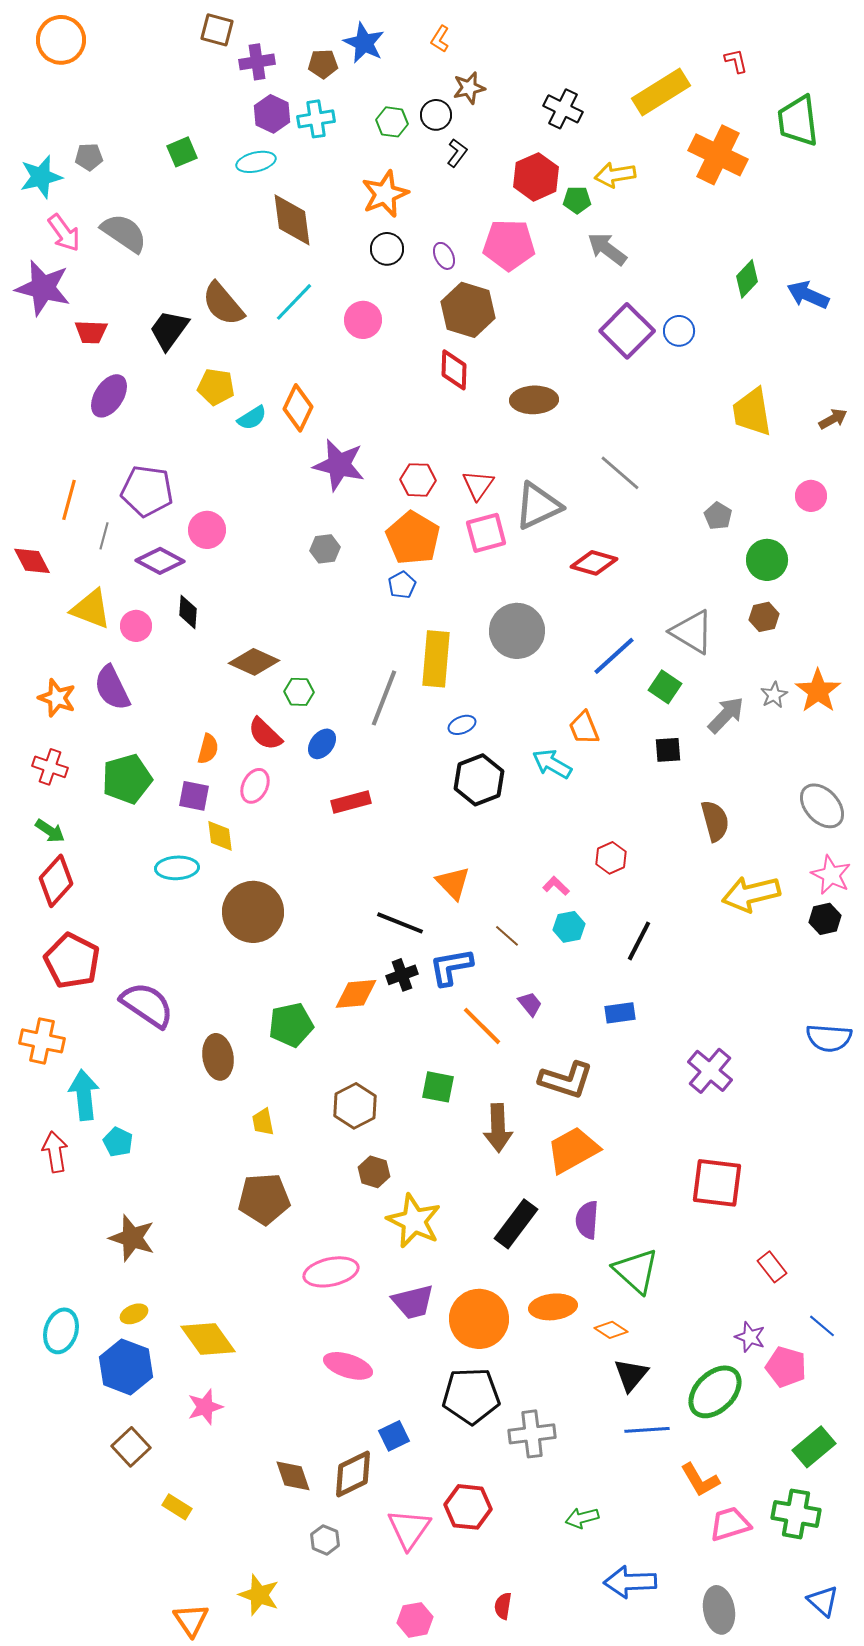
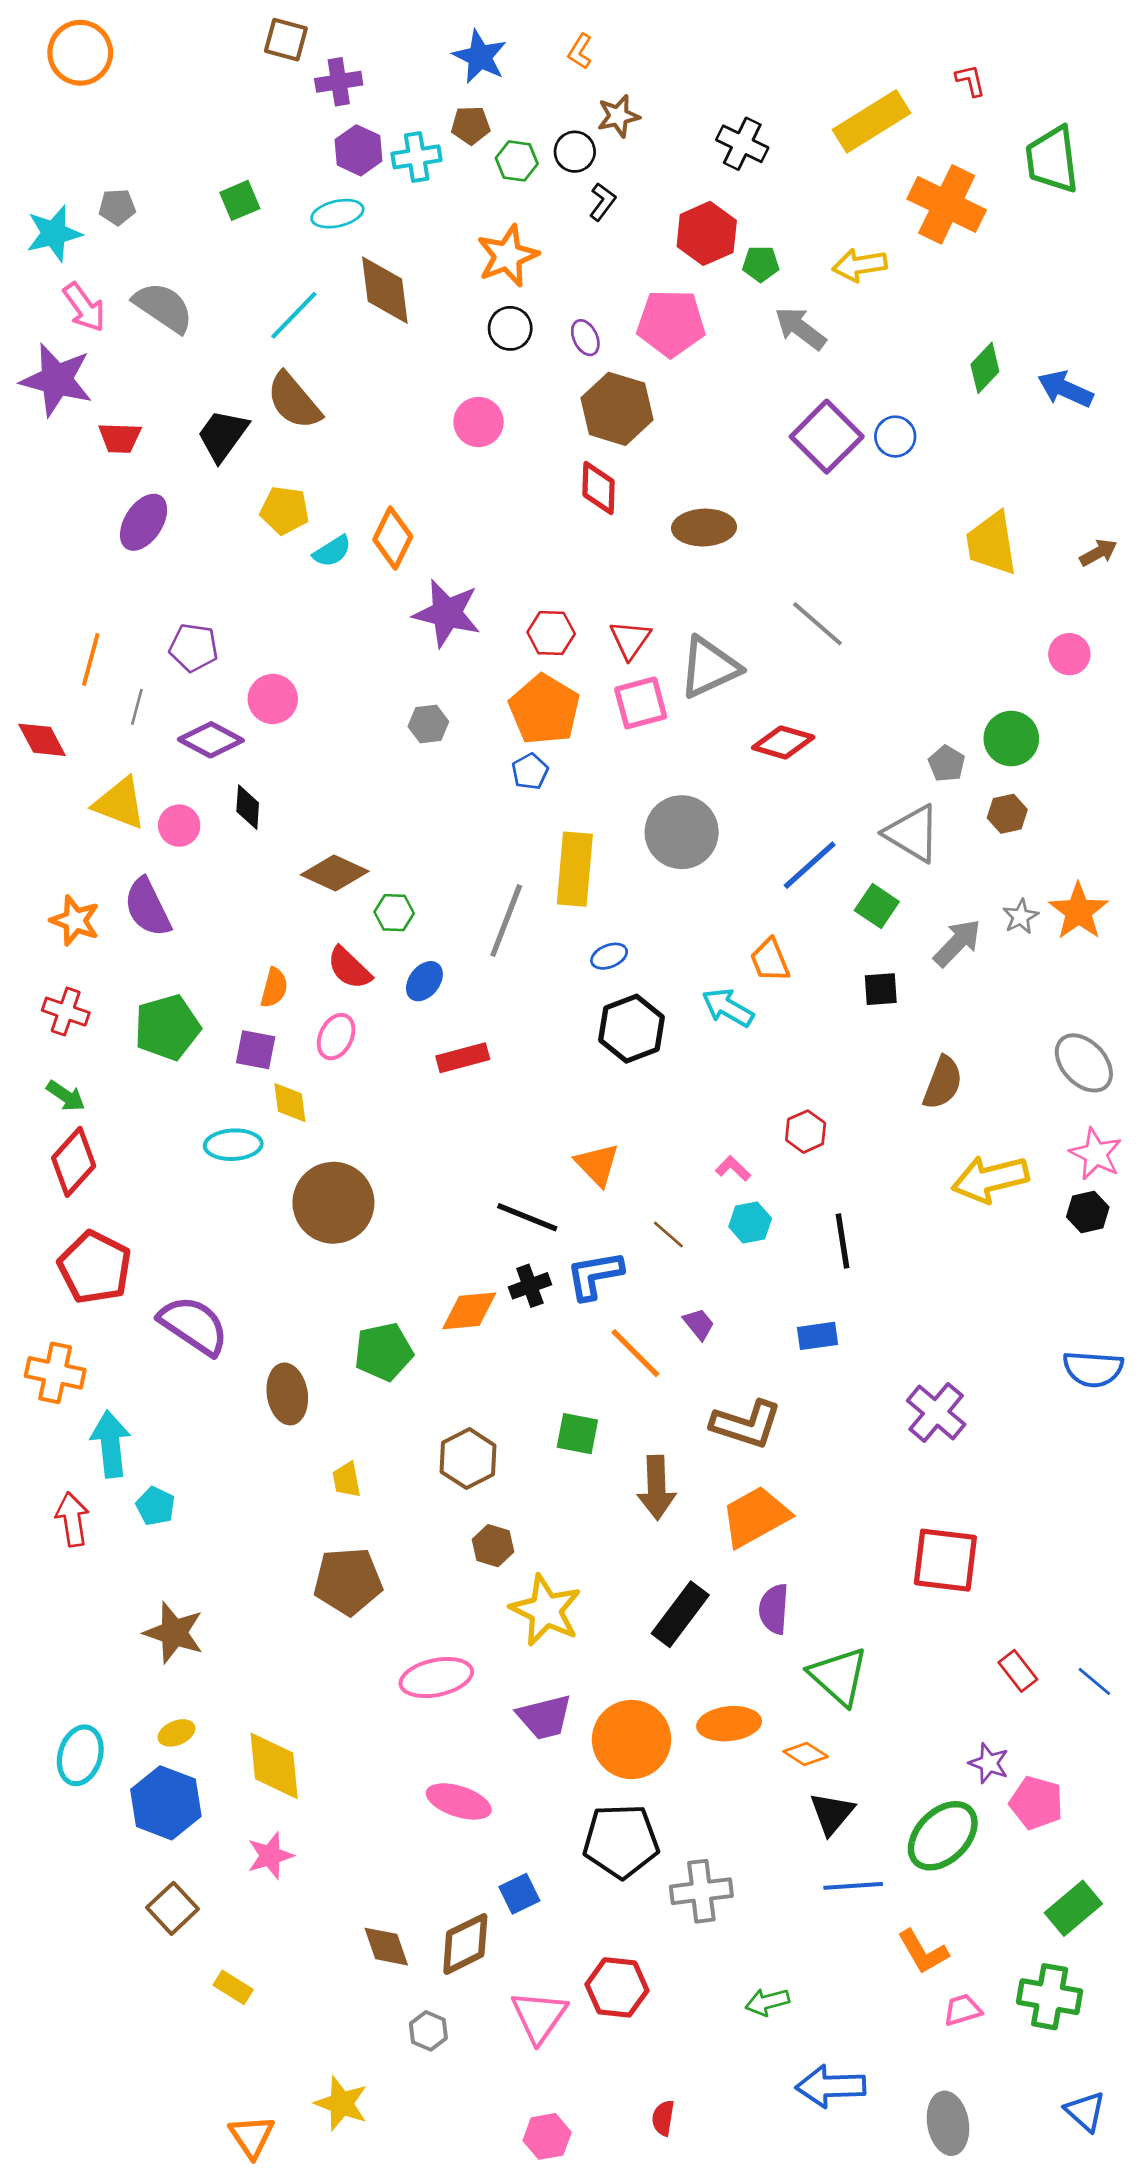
brown pentagon: (323, 64) -> (471, 125), moved
yellow arrow: (615, 175) -> (860, 265), moved
cyan line: (294, 302) -> (294, 315), moved
purple pentagon: (147, 491) -> (194, 648), size x0.7
gray pentagon: (718, 516) -> (947, 764), moved
brown semicircle: (715, 821) -> (943, 1083), turned 36
black line: (639, 941) -> (842, 1241), turned -36
blue line: (822, 1326) -> (1094, 1681), moved
yellow diamond: (208, 1339) -> (274, 1766), turned 30
pink trapezoid: (730, 1524) -> (963, 2010), size x0.7

